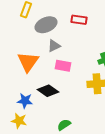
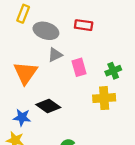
gray ellipse: (46, 25) -> (46, 31), turned 40
pink rectangle: (63, 66) -> (79, 67), moved, turned 63

